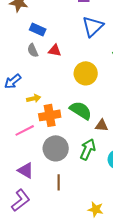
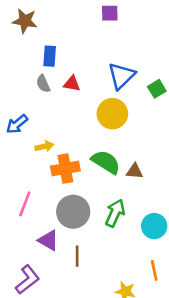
blue triangle: (93, 26) -> (122, 76), moved
blue rectangle: (38, 29) -> (50, 56), turned 70
brown triangle: (102, 125) -> (135, 171), moved
pink line: (25, 130) -> (25, 204), moved, turned -42
purple triangle: (26, 170) -> (48, 240), moved

